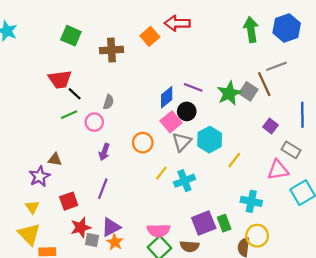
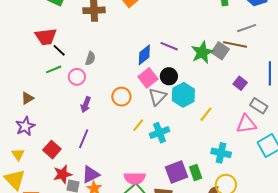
brown line: (264, 84) -> (235, 44), turned -55
black circle: (187, 111) -> (169, 76), moved
brown triangle: (55, 160) -> (27, 98), moved, turned -40
red square: (69, 201) -> (52, 150), turned -30

